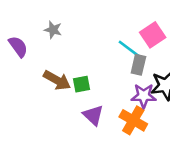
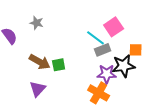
gray rectangle: (138, 65) -> (103, 50), turned 56
purple triangle: (93, 115) -> (38, 89), moved, turned 30

